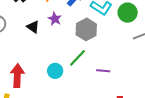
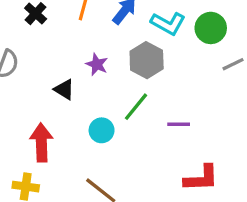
purple star: (55, 19) -> (97, 64), moved
black triangle: (33, 27) -> (64, 89), moved

